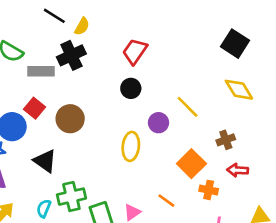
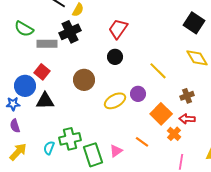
brown circle: (70, 119) -> (84, 80), moved
purple circle: (159, 123) -> (138, 94), moved
yellow ellipse: (131, 146) -> (115, 101), turned 55
black triangle: (45, 161) -> (45, 101), moved, turned -36
red arrow: (238, 170) -> (187, 119), moved
orange cross: (209, 190) -> (174, 134), turned 32

